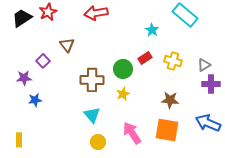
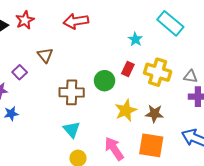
red rectangle: (145, 58) -> (128, 69), turned -32
yellow cross: (173, 61) -> (158, 72), size x1.4
gray triangle: (204, 65) -> (191, 76), turned 40
yellow star: (123, 94) -> (126, 110), moved, size x1.5

